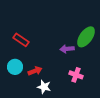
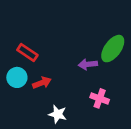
cyan circle: (15, 67) -> (17, 77), moved
red arrow: (35, 71) -> (42, 83), moved

